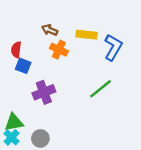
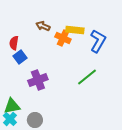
orange cross: (59, 50) -> (63, 38), moved
blue square: (23, 66) -> (20, 57), turned 32

